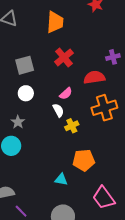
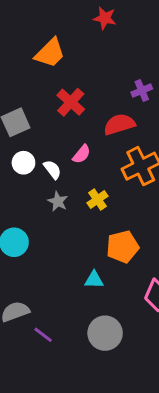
orange trapezoid: (55, 22) -> (50, 53), turned 50
white semicircle: (58, 110) -> (52, 170), moved
gray star: (18, 122) -> (58, 201), moved

